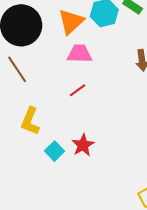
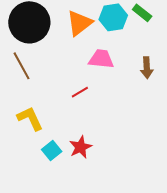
pink trapezoid: (80, 54) -> (101, 59), moved
yellow L-shape: (30, 121) -> (30, 118), turned 128

